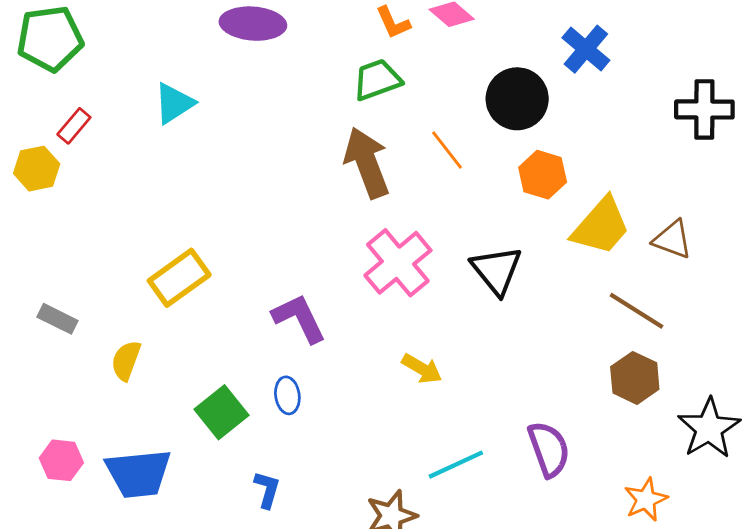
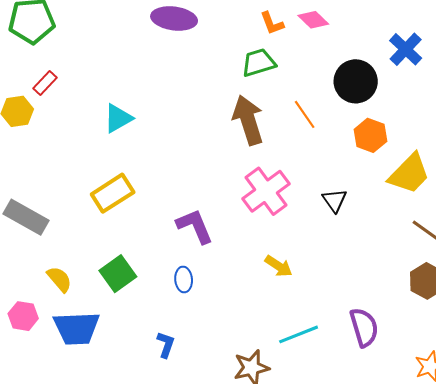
cyan triangle: (174, 103) -> (118, 118), moved
black triangle: (497, 270) -> (335, 200), size x0.7
gray rectangle: (58, 319) -> (26, 217), size x1.6
yellow semicircle: (126, 360) -> (59, 279), moved, turned 116
green square: (222, 412) -> (118, 274), moved

